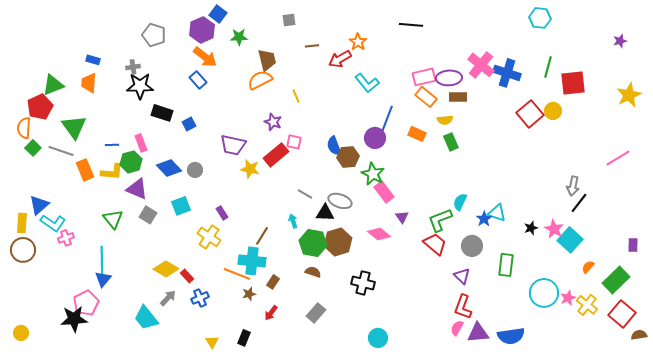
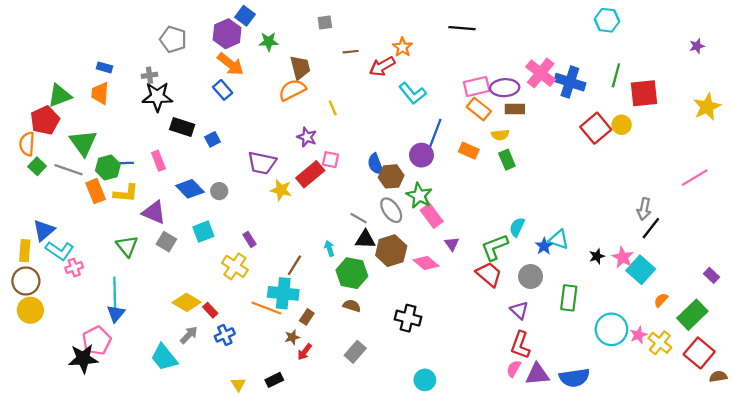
green hexagon: (131, 162) -> (108, 167), moved
gray line: (305, 194) -> (359, 218), moved
gray ellipse: (340, 201) -> (391, 210), moved, turned 35
brown hexagon: (338, 242) -> (391, 251), moved
purple rectangle: (633, 245) -> (711, 275), turned -48
brown star: (249, 294) -> (292, 337), moved
yellow circle: (21, 333) -> (30, 310), moved, size x1.5
black rectangle: (244, 338) -> (274, 380), turned 42

